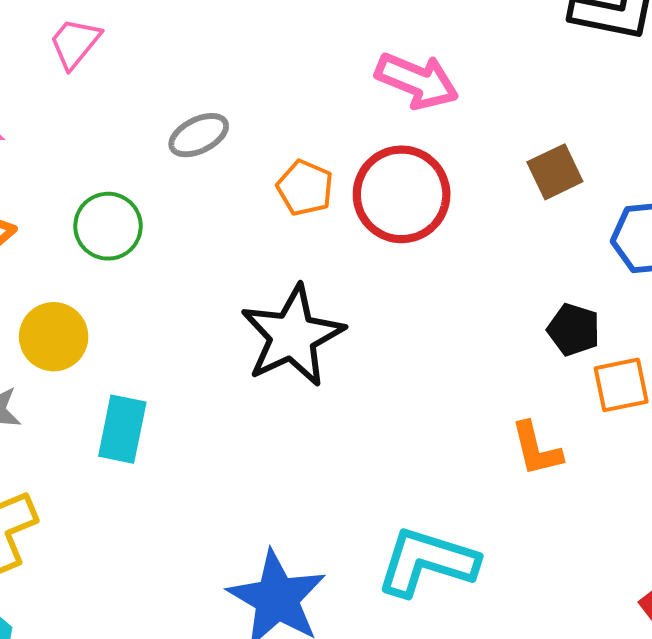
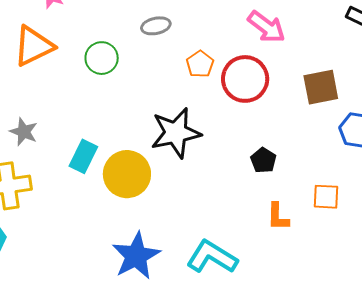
brown square: (555, 172) -> (321, 87), size x1.4
black pentagon: (574, 330) -> (263, 160), moved
yellow circle: (54, 337) -> (127, 174), moved, size x1.4

